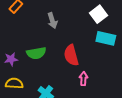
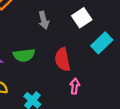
white square: (99, 14) -> (82, 18), moved
cyan rectangle: (106, 38) -> (102, 43), turned -60

